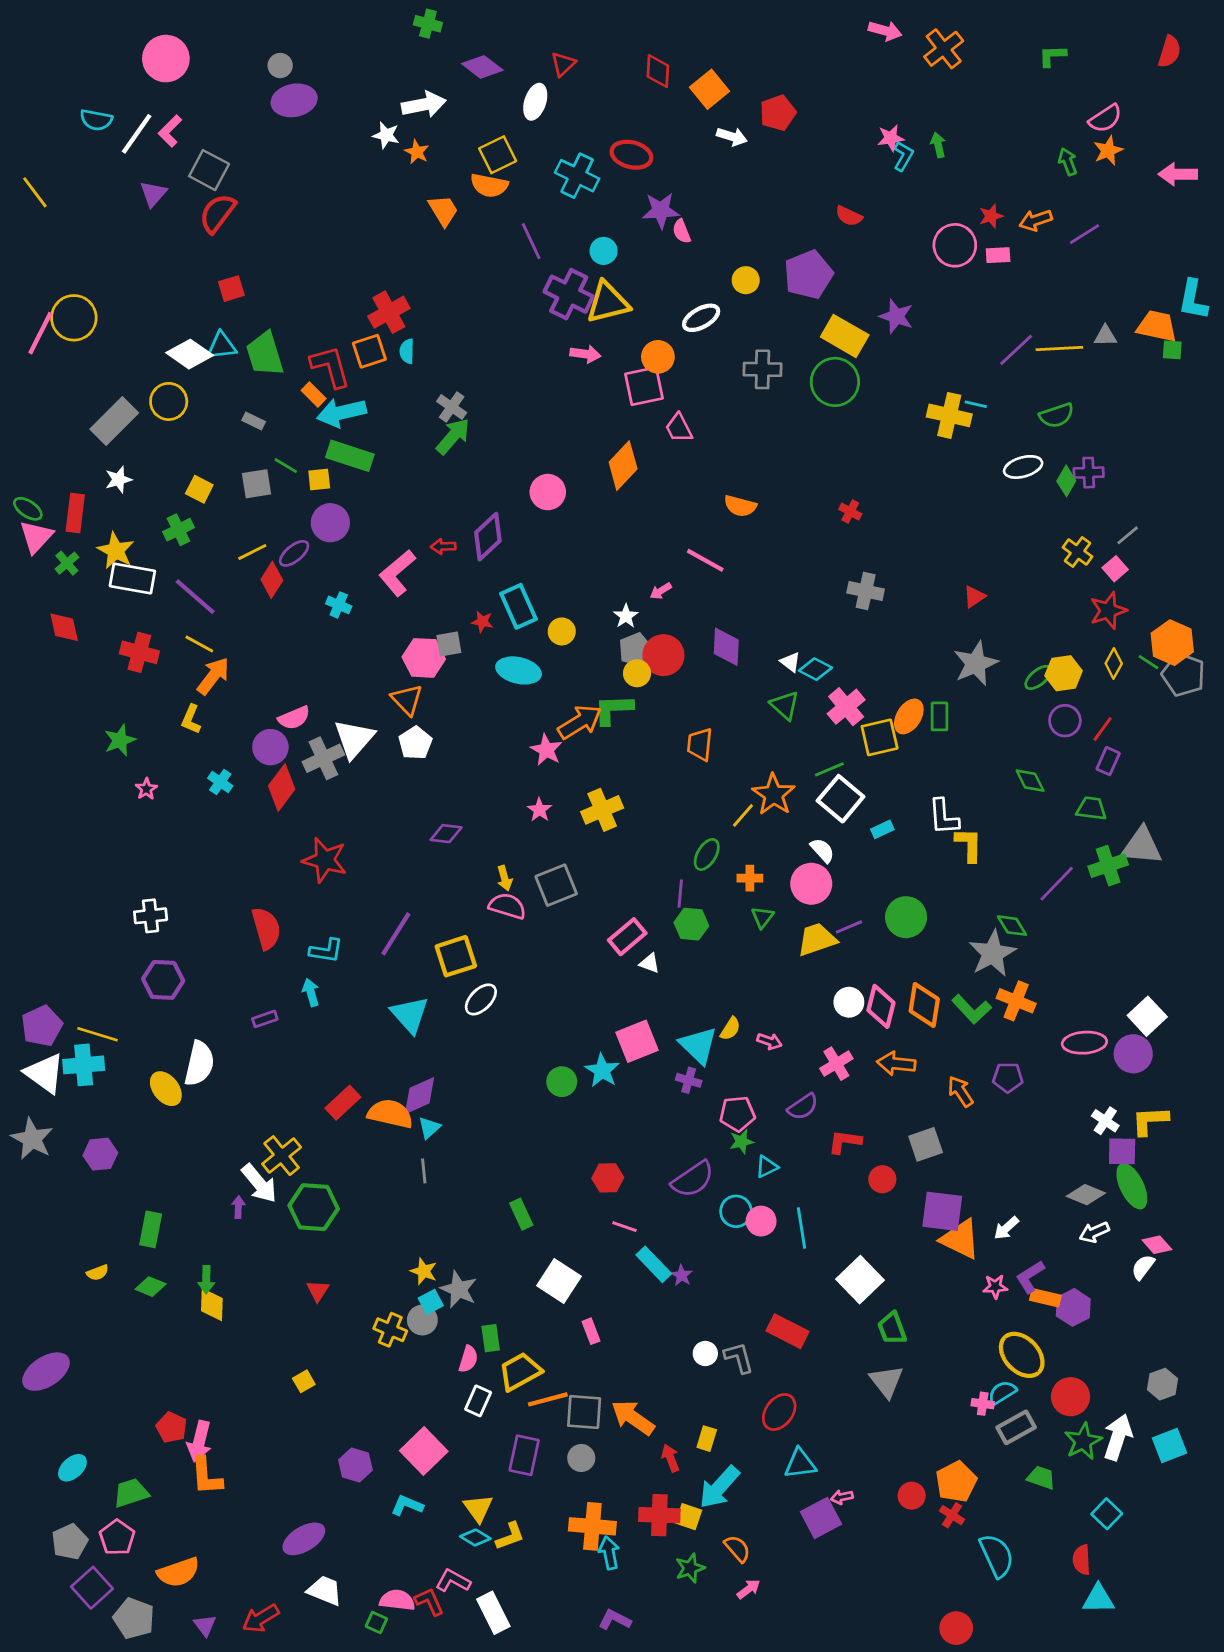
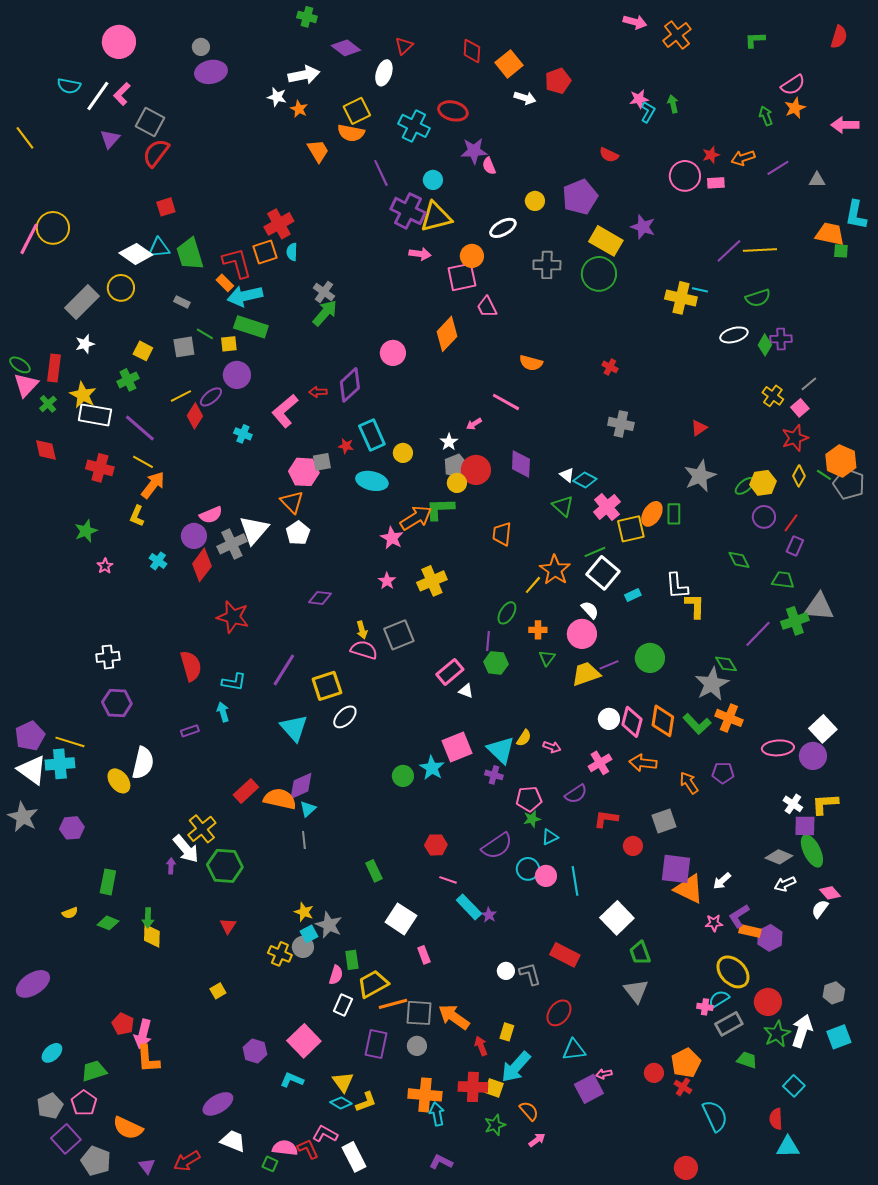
gray triangle: (1105, 336) -> (817, 180), moved
orange semicircle: (178, 1572) -> (128, 1128), turned 44

